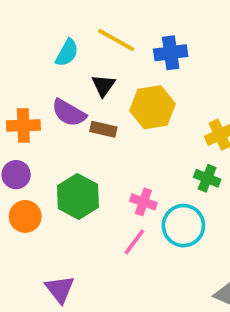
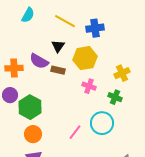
cyan semicircle: (67, 53) -> (28, 15), moved
green hexagon: (78, 196) -> (30, 107), moved
pink cross: (143, 202) -> (89, 86), moved
orange circle: (25, 216) -> (33, 134), moved

